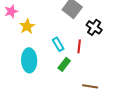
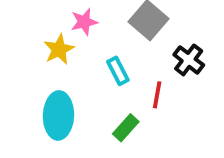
pink star: (11, 11) -> (84, 22), moved
cyan rectangle: (58, 44) -> (118, 71), moved

